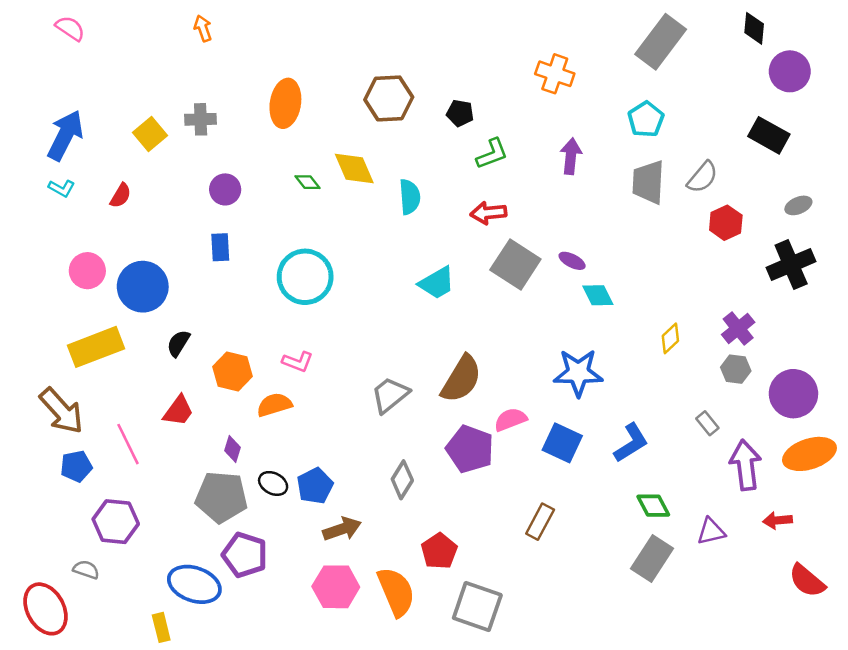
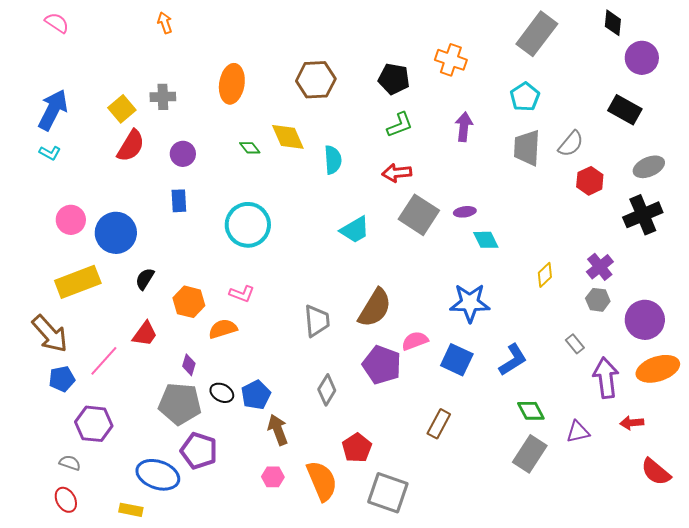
black pentagon: (460, 113) -> (394, 79), moved, size x1.4
red semicircle: (121, 196) -> (131, 146), moved, size x1.6
gray ellipse: (798, 205) -> (649, 167), size x1.4
purple ellipse: (572, 261) -> (465, 212), turned -35
gray trapezoid: (390, 395) -> (317, 321), turned 124
pink line: (128, 444) -> (104, 361), turned 68
brown arrow: (342, 529) -> (278, 430), turned -92
pink hexagon: (336, 587) -> (273, 477), size x0.6
red ellipse: (46, 609) -> (66, 500), moved, size x0.6
yellow rectangle: (161, 627) -> (131, 510), turned -65

